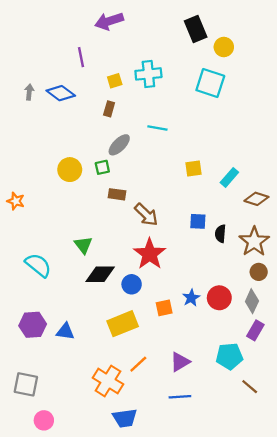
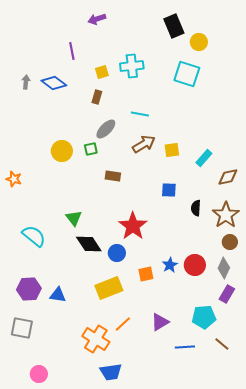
purple arrow: (109, 21) -> (97, 19), size x0.7
brown rectangle: (117, 194) -> (113, 176), moved
brown diamond: (256, 199) -> (228, 177), turned -30
brown arrow: (146, 215) -> (144, 144), moved, turned -75
blue square: (198, 221) -> (169, 190), moved
black diamond: (100, 274) -> (89, 244), turned 56
gray square: (26, 384) -> (22, 328), moved
blue line: (180, 397) -> (185, 347), moved

